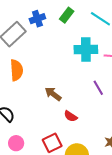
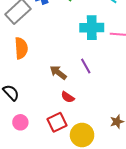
purple line: (98, 88) -> (86, 66), moved
red semicircle: (71, 116) -> (68, 97), moved

